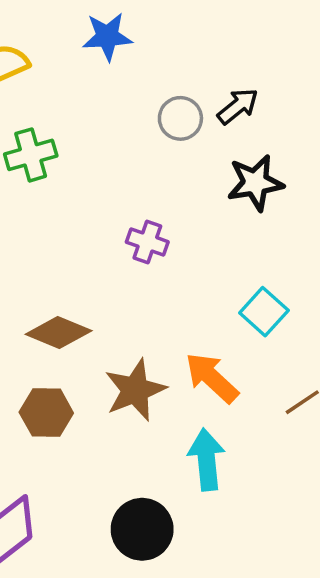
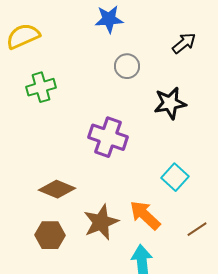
blue star: (107, 37) -> (109, 19), moved
black arrow: (238, 106) -> (184, 43), moved
purple cross: (147, 242) -> (108, 137), size x1.6

